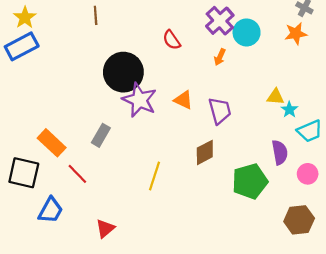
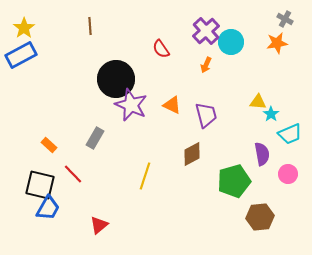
orange rectangle: (52, 143) -> (49, 145), size x0.6
black square: (24, 173) -> (40, 185), moved
brown hexagon: (299, 220) -> (260, 217), moved

